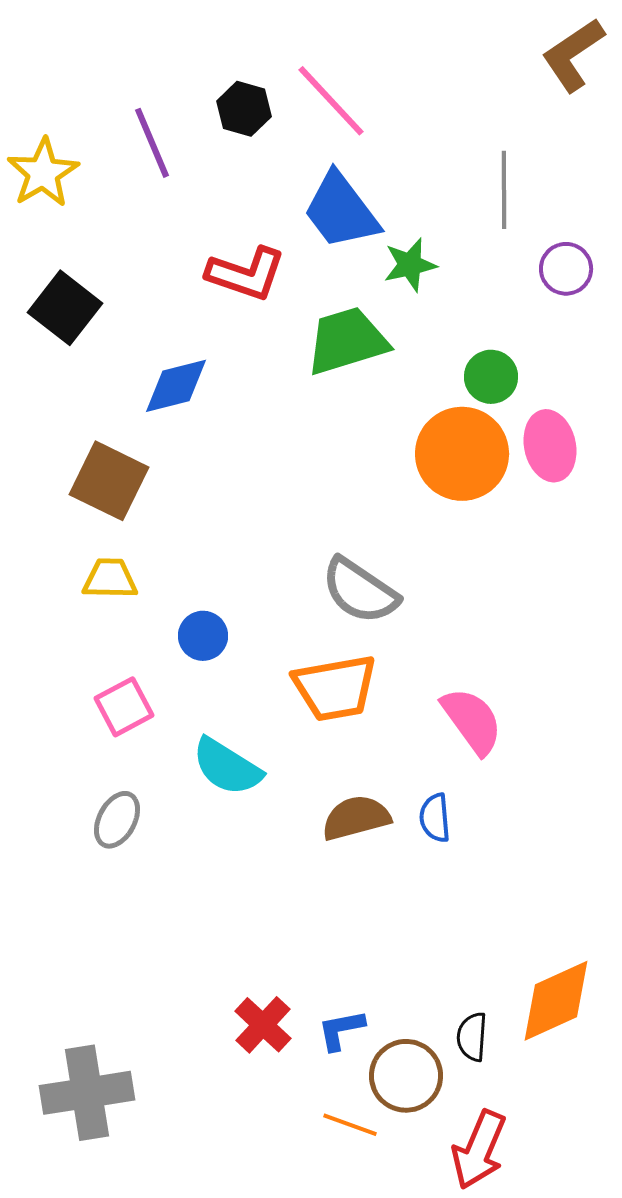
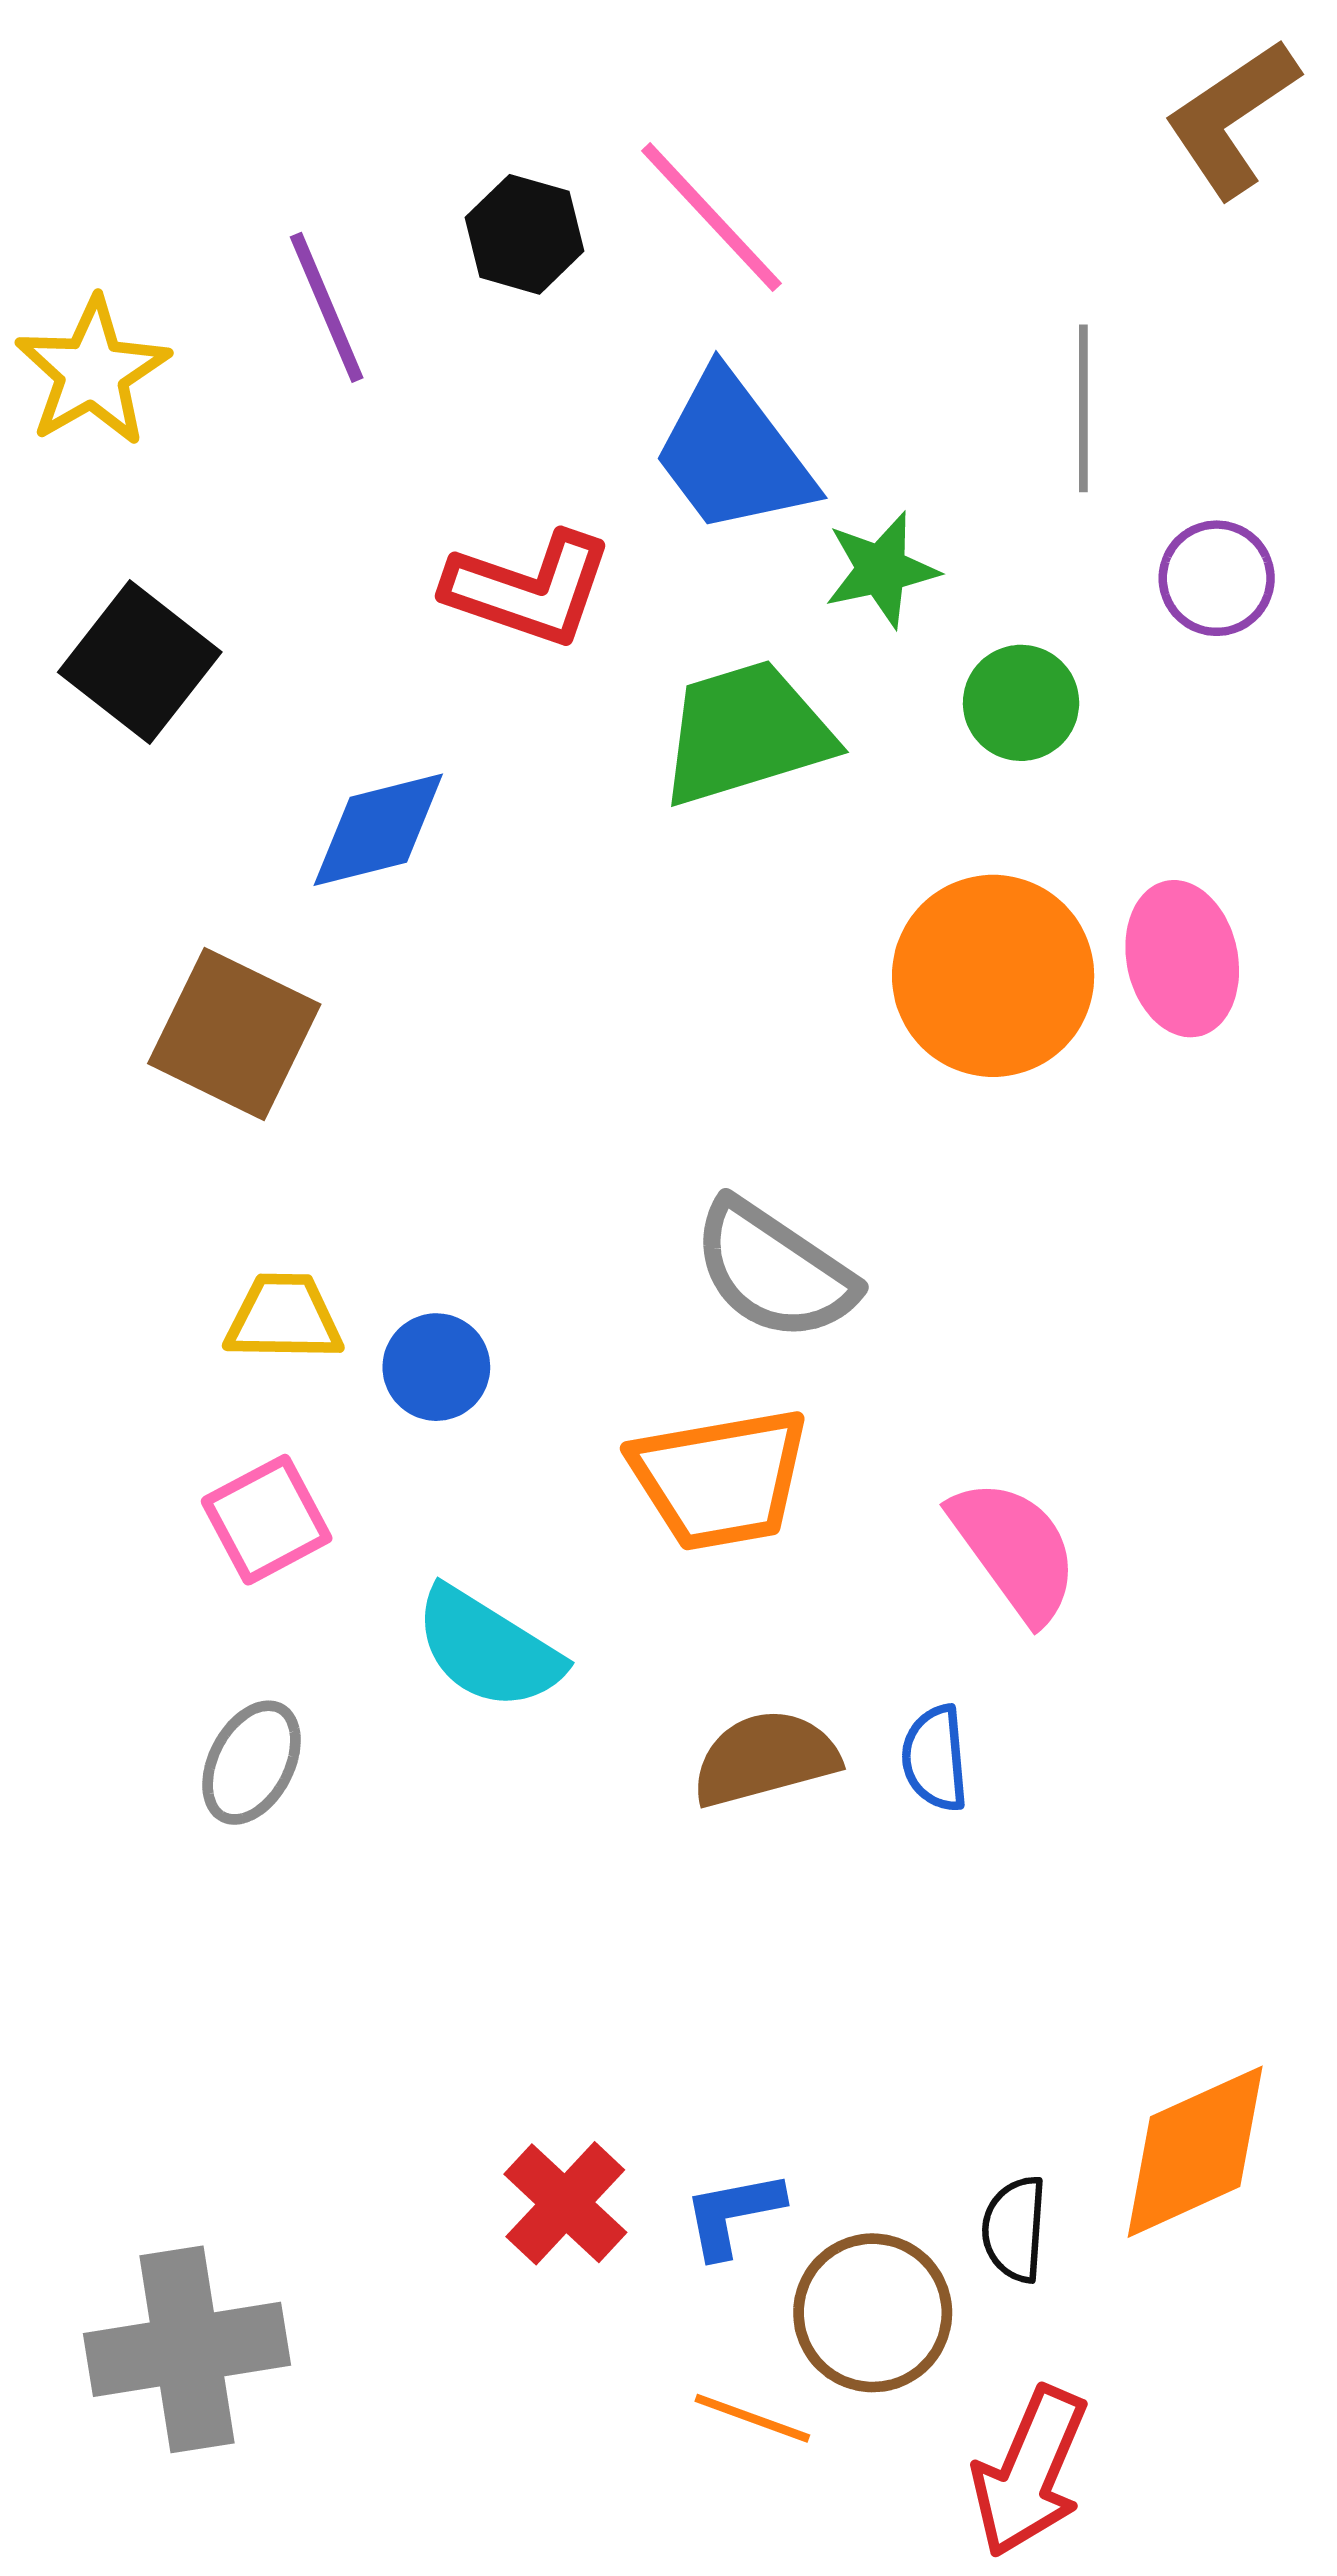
green circle: (491, 377) -> (1021, 703), moved
yellow trapezoid: (110, 579) -> (284, 1318), moved

